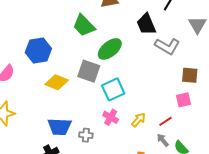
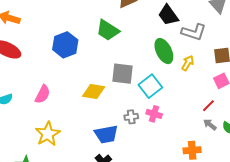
green ellipse: (110, 49) -> (164, 51), moved, turned -65
blue hexagon: (38, 50) -> (65, 45), moved
yellow arrow: (139, 120) -> (188, 63), moved
gray cross: (86, 135) -> (131, 117), moved

